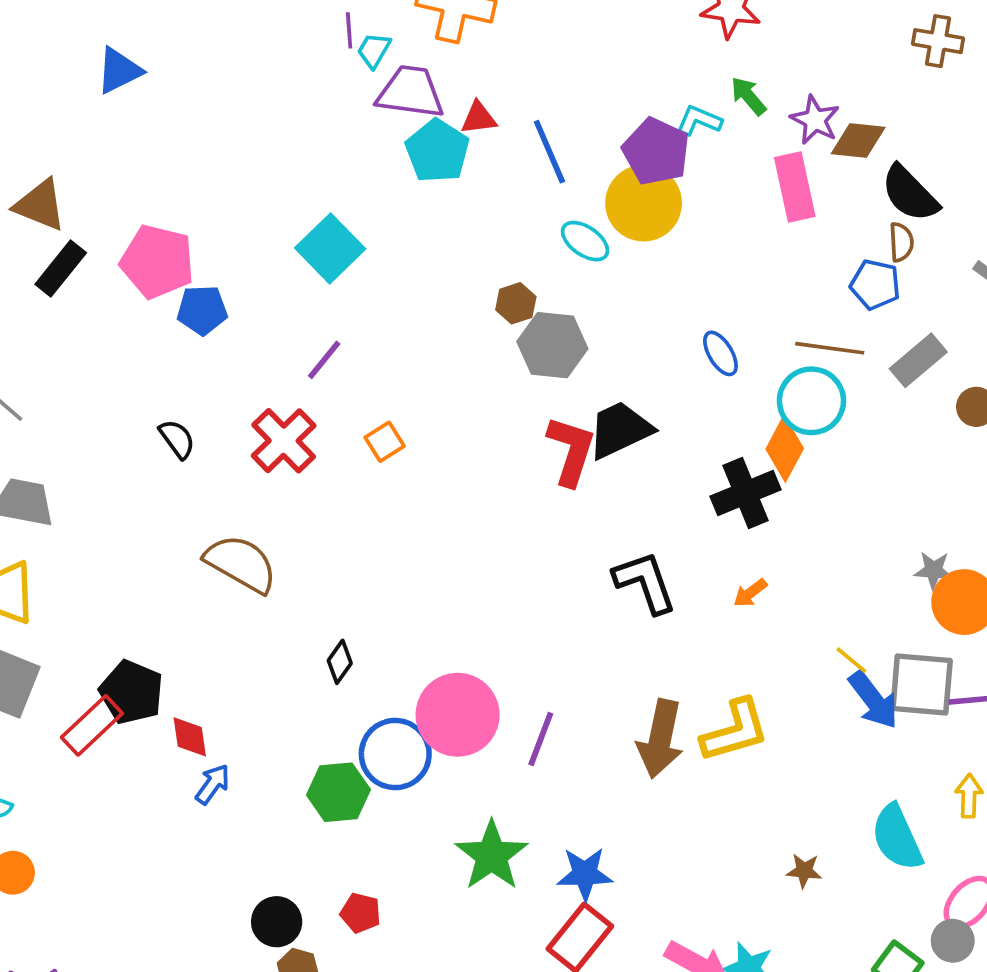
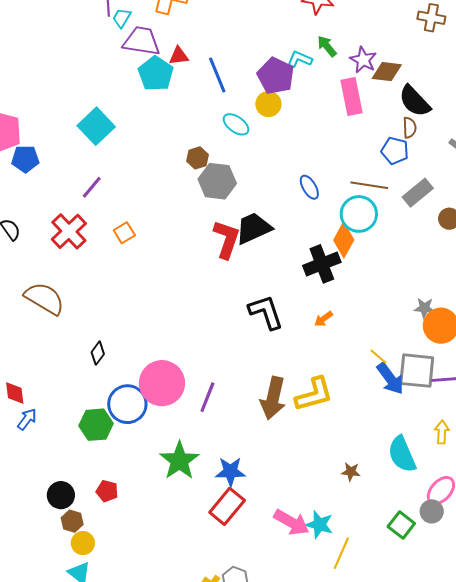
yellow circle: (644, 203) -> (268, 104), size x0.6

